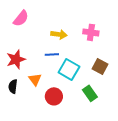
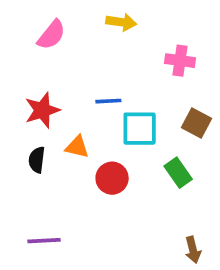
yellow arrow: (59, 34) -> (121, 22), moved
cyan square: (69, 69) -> (140, 129), turned -30
orange triangle: (35, 79) -> (77, 147), turned -40

